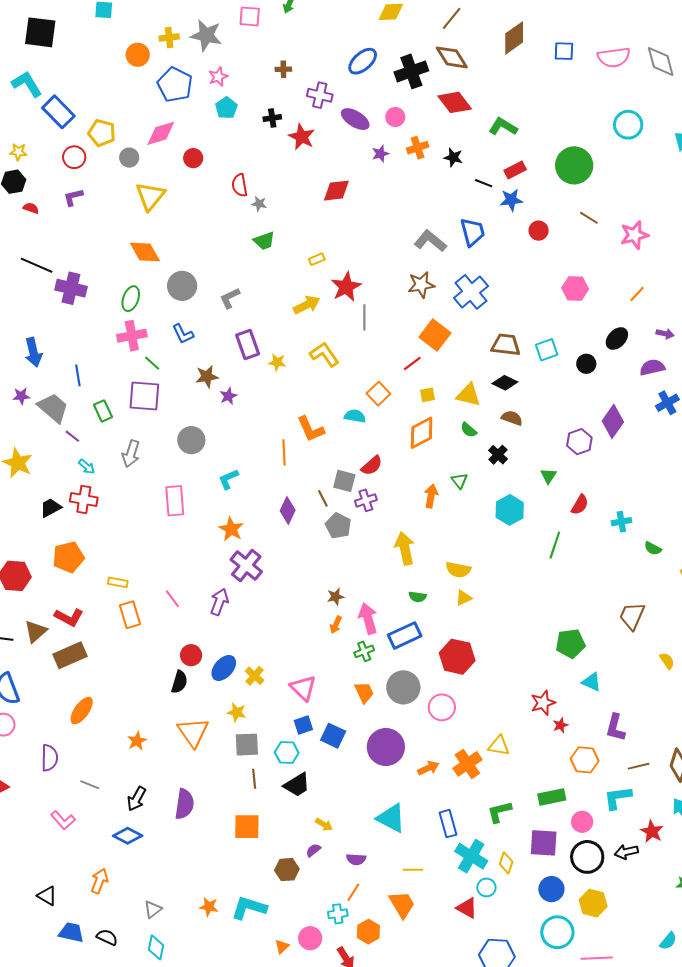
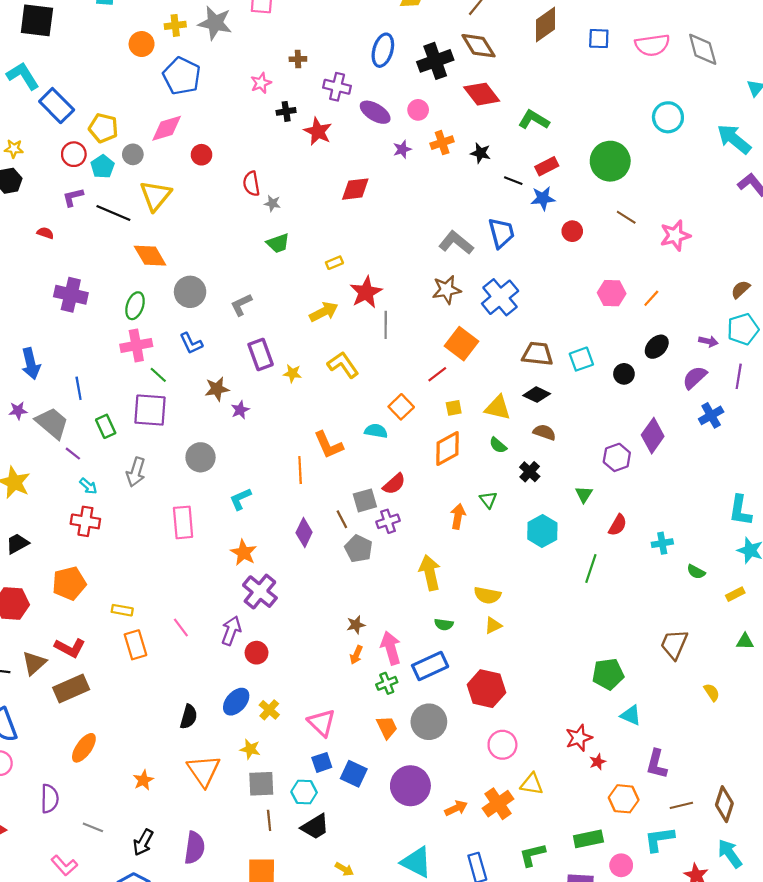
blue ellipse: (363, 61) -> (383, 50), turned -32
pink star: (218, 77) -> (261, 83), moved
cyan pentagon: (226, 108) -> (103, 167), moved
red semicircle: (31, 208) -> (45, 233), moved
black line: (37, 265) -> (113, 213), moved
orange line: (637, 294) -> (651, 298), moved
purple semicircle: (652, 367) -> (695, 378), turned -30
gray square: (344, 481) -> (365, 500), turned -30
black trapezoid: (51, 508) -> (17, 544), moved
red circle: (191, 655) -> (257, 653), moved
pink circle: (442, 707) -> (502, 745), moved

